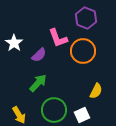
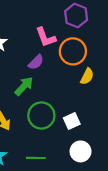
purple semicircle: (39, 55) -> (36, 62), moved
yellow semicircle: (96, 91) -> (87, 76), moved

